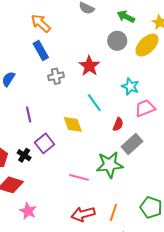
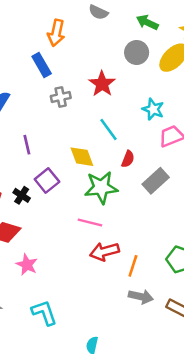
orange arrow: (41, 23) -> (56, 33), moved, turned -120
red semicircle: (118, 124) -> (128, 159), moved
green star: (110, 165) -> (101, 187), moved
red arrow: (83, 214) -> (104, 252), moved

